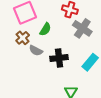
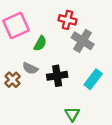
brown cross: (23, 38) -> (13, 80), moved

